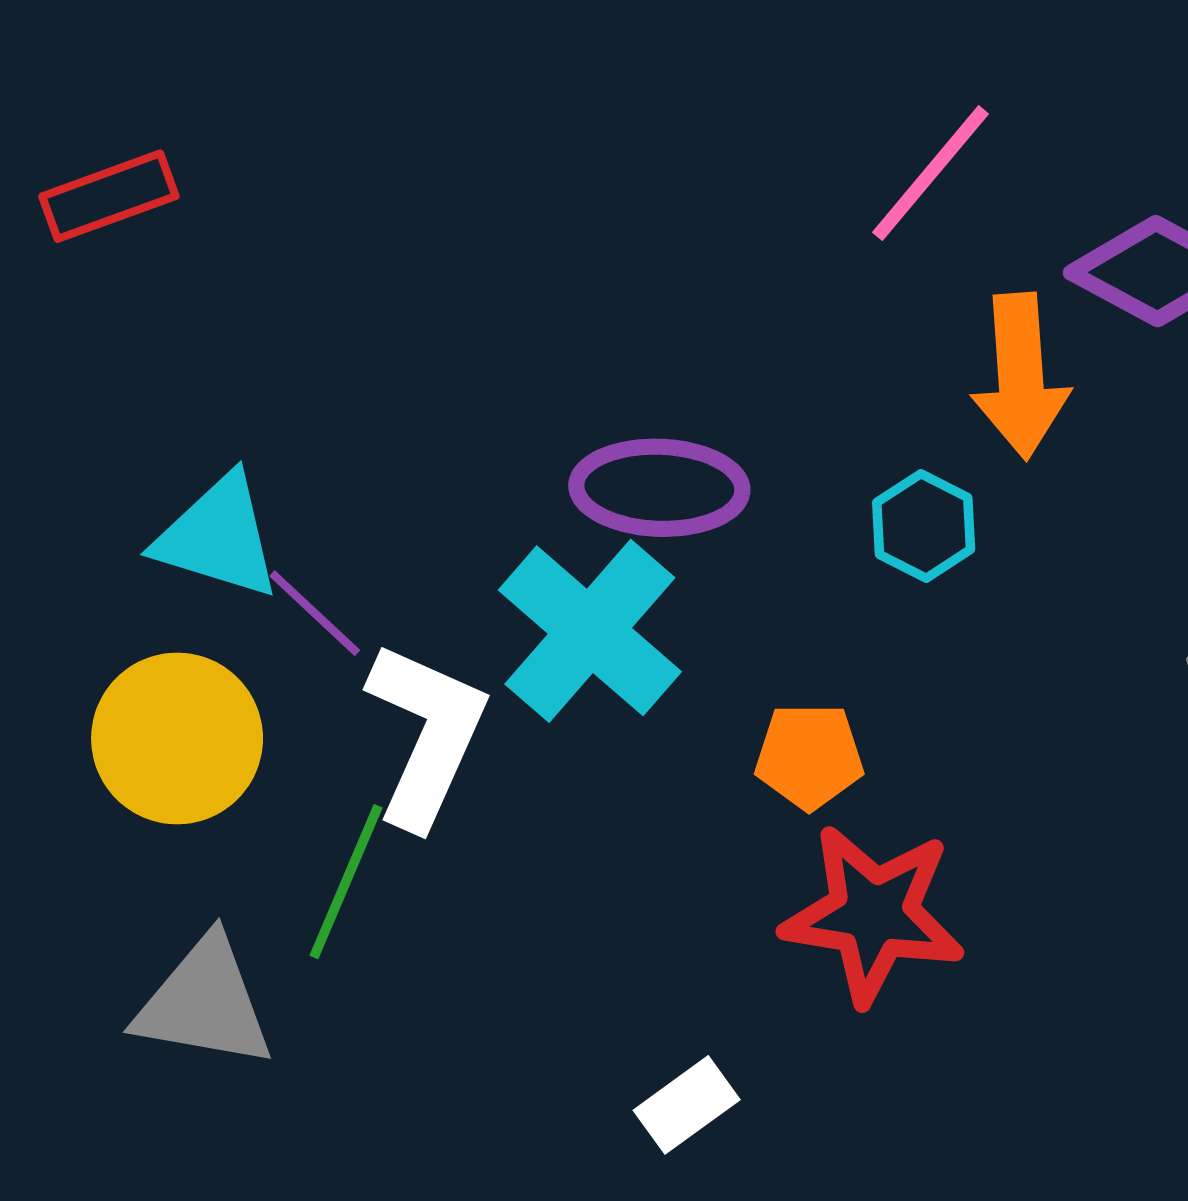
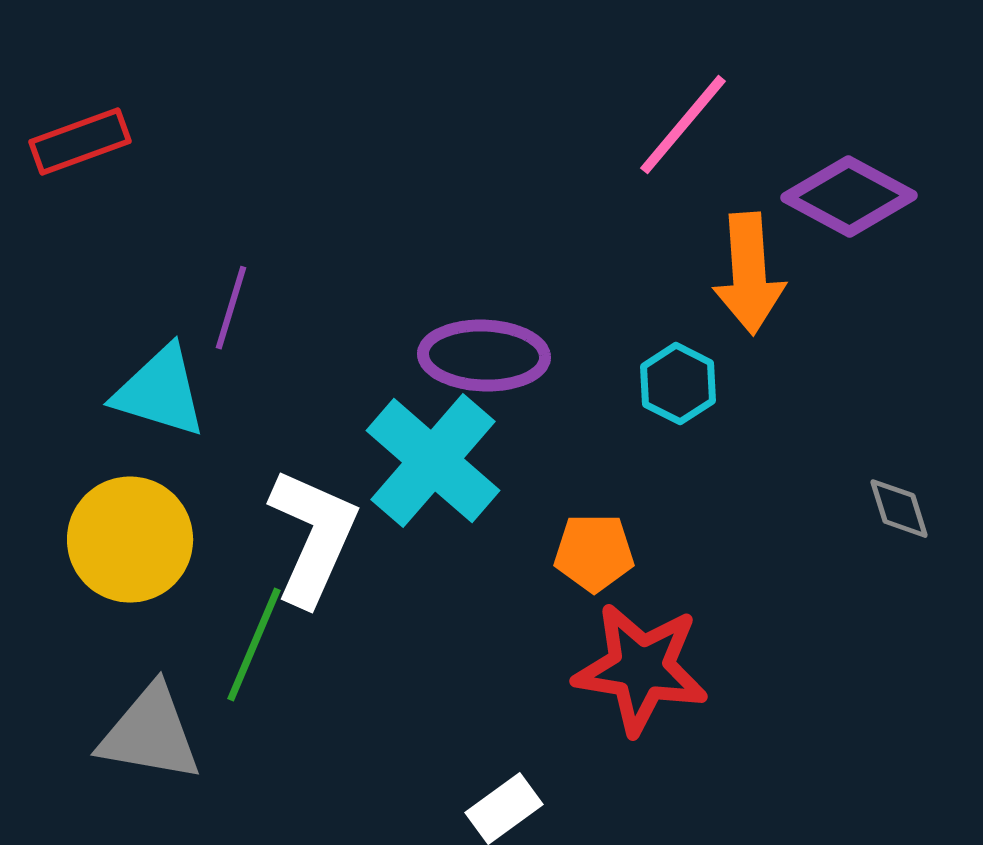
purple line: (315, 613) -> (231, 308), moved, turned 64

